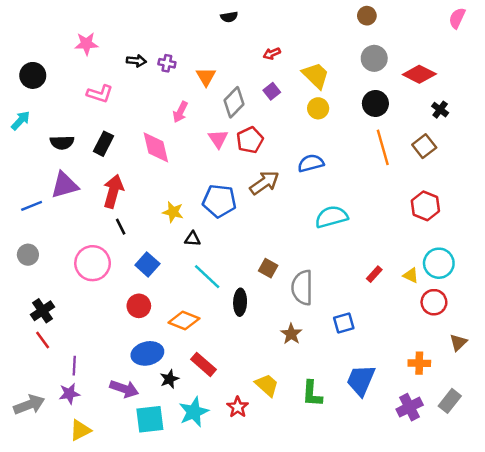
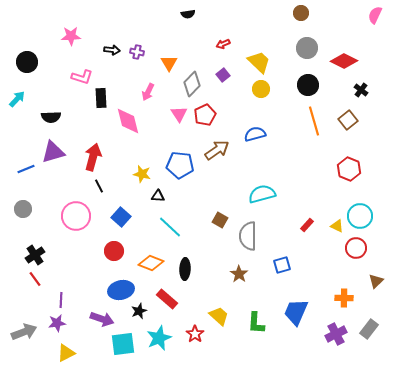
black rectangle: (103, 144) -> (101, 98), moved, turned -30
cyan semicircle: (332, 217) -> (262, 194), moved
black ellipse: (240, 302) -> (185, 269), moved

